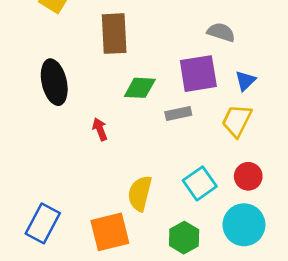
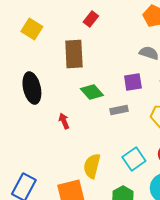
purple square: (198, 74) -> (133, 82), size x0.7
green diamond: (140, 88) -> (92, 92), turned 45

